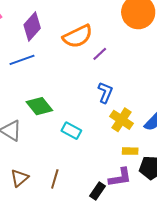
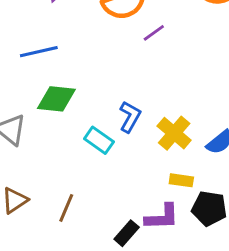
blue line: (22, 60) -> (39, 52), moved
blue L-shape: (105, 93) -> (130, 117), moved
green diamond: (39, 106) -> (56, 99), turned -52

